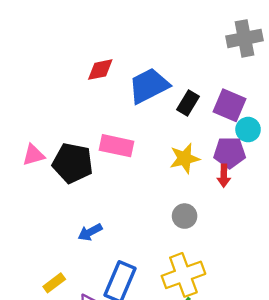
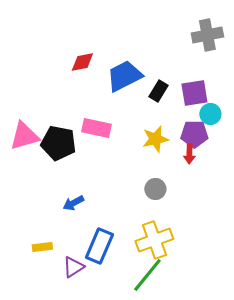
purple square: (230, 105) -> (194, 93), turned -32
pink triangle: (33, 155) -> (24, 136), size x1.5
yellow rectangle: (54, 283) -> (42, 247), turned 30

